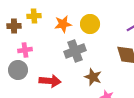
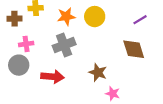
gray cross: (75, 51) -> (64, 45), moved

